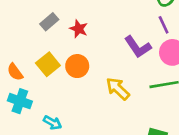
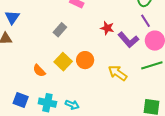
red star: (79, 29) -> (107, 28), moved
cyan cross: (20, 101) -> (47, 103), moved

